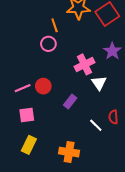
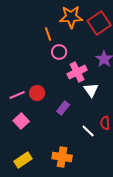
pink circle: (48, 44) -> (59, 52), moved
pink square: (27, 115) -> (21, 121), turned -35
yellow rectangle: (29, 145) -> (23, 160), moved, turned 30

